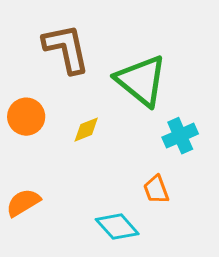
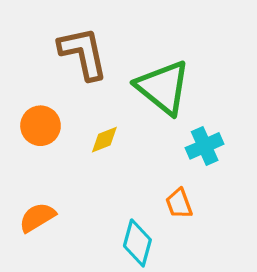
cyan diamond: (117, 227) -> (137, 243), turned 57

